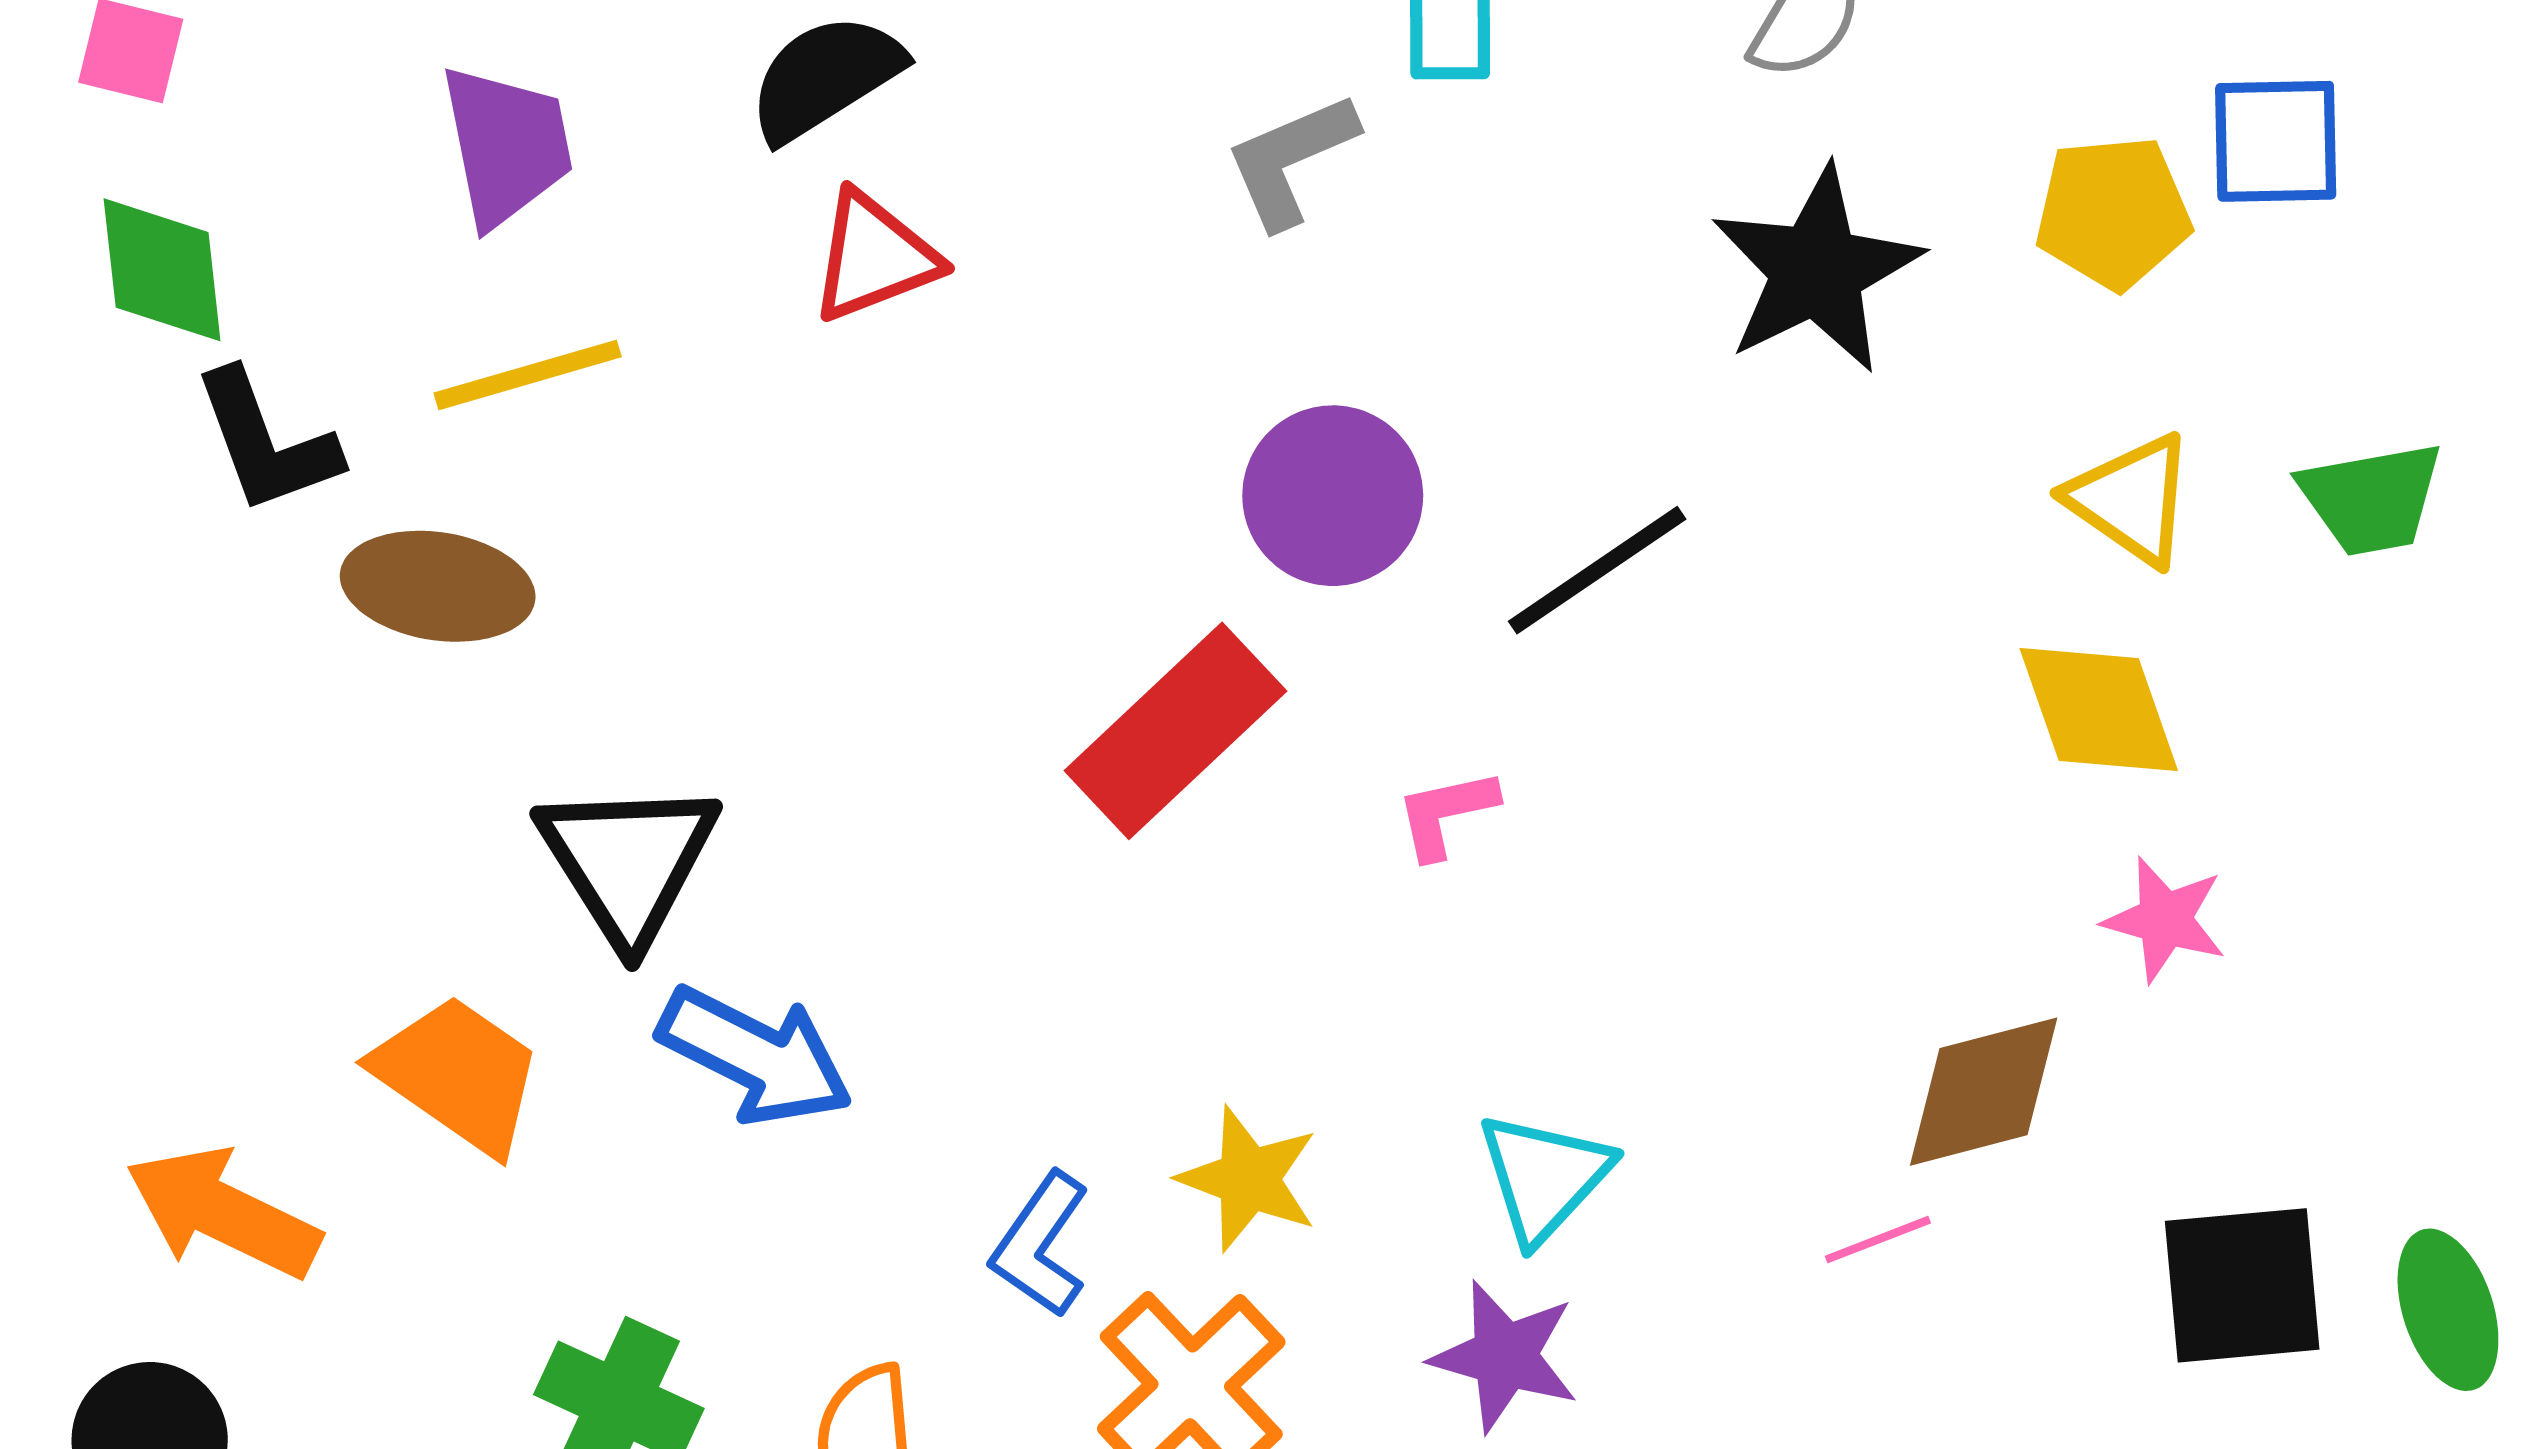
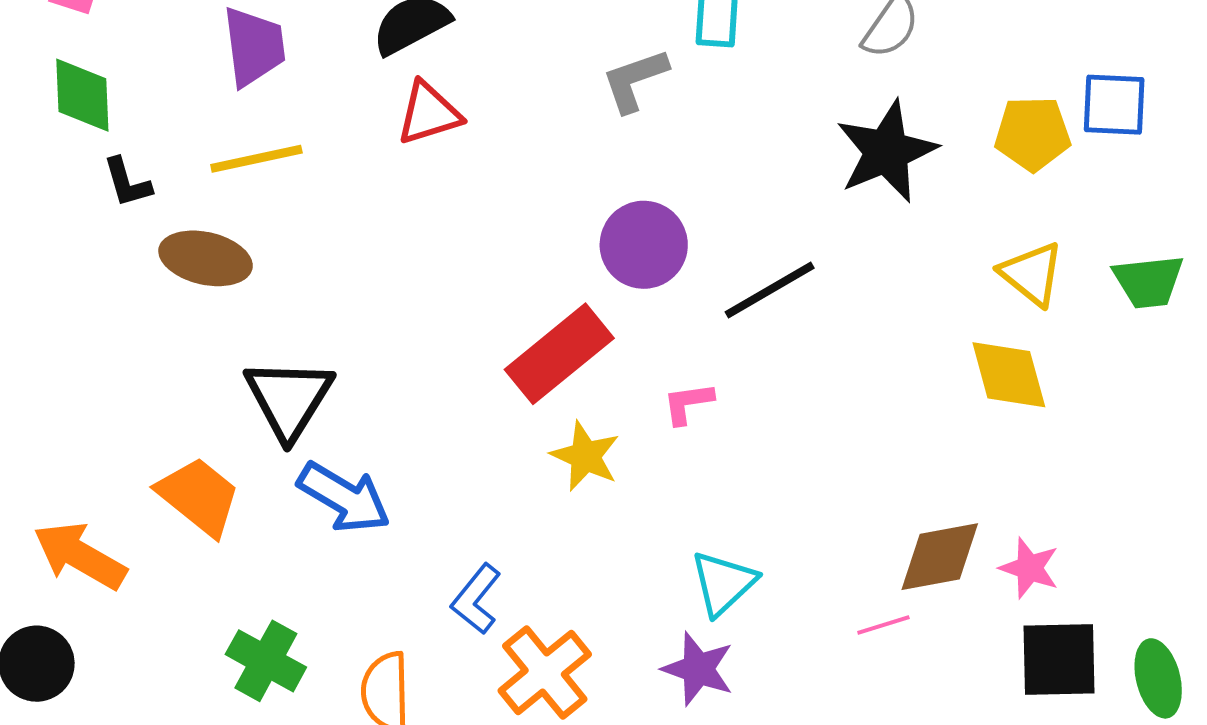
black L-shape: (266, 442) -> (127, 182), size x0.7
pink star: (2165, 920) -> (1029, 568), moved
yellow star: (1249, 1179) -> (585, 456), moved

